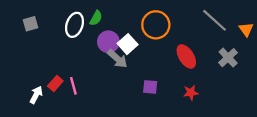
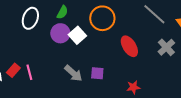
green semicircle: (96, 18) -> (62, 12), moved
gray arrow: (117, 59) -> (73, 73), moved
red star: (191, 93) -> (133, 87), moved

